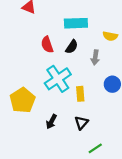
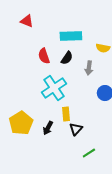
yellow rectangle: (80, 94) -> (66, 114), moved
yellow pentagon: (22, 100) -> (21, 123), moved

